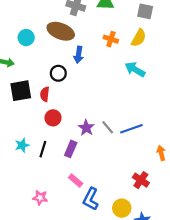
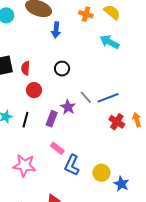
yellow semicircle: (139, 38) -> (112, 12), turned -78
black circle: (58, 73) -> (62, 69), moved
purple star: (86, 128) -> (68, 107), moved
red cross: (141, 180) -> (117, 122), moved
pink star: (40, 198) -> (24, 165), size x1.6

